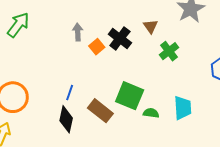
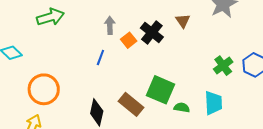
green arrow: (18, 25) -> (50, 17), turned 36
green cross: (169, 51) -> (223, 66), moved
blue line: (70, 93) -> (100, 58), moved

